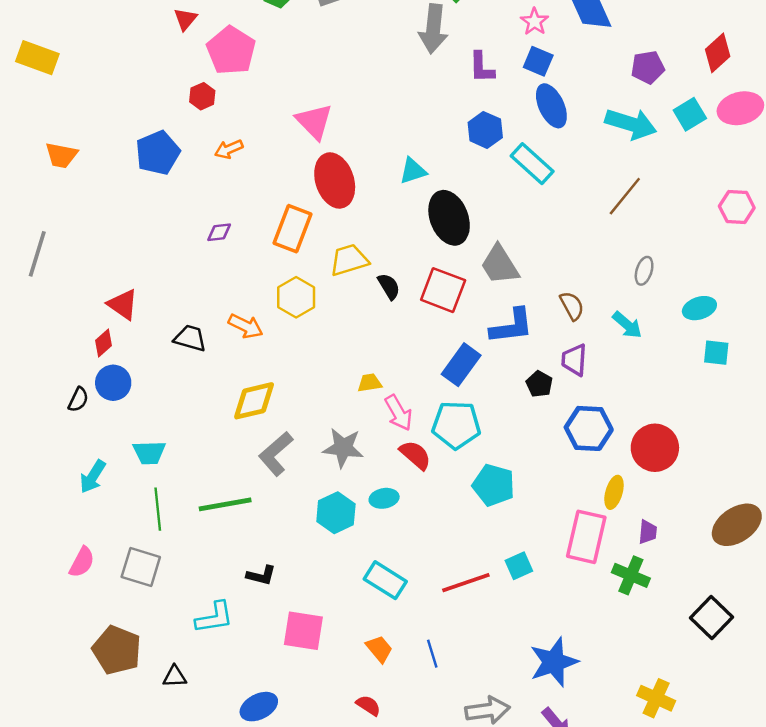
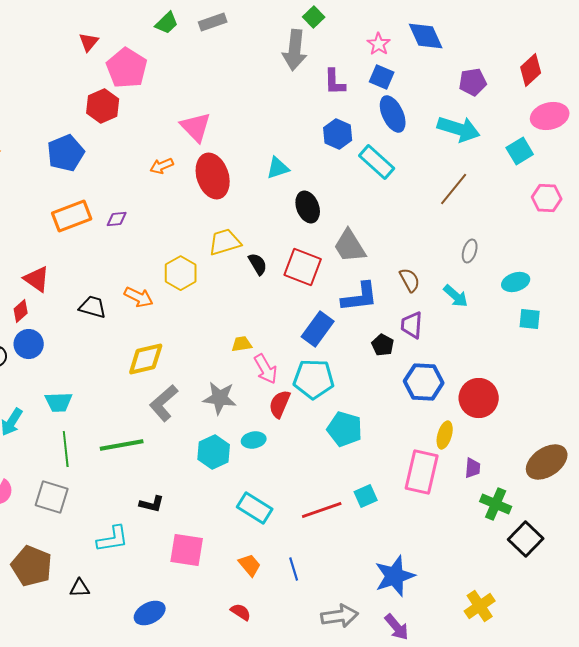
red hexagon: (202, 96) -> (103, 106), size x1.5
cyan square: (690, 114) -> (520, 151), moved
orange arrow: (229, 149) -> (162, 166), moved
black ellipse: (449, 218) -> (308, 207), size x0.7
orange rectangle: (293, 229) -> (72, 216), moved, turned 48
red semicircle: (415, 455) -> (280, 404), turned -108
green cross: (631, 575) -> (496, 504), moved
yellow cross: (656, 698) -> (480, 606), turned 32

